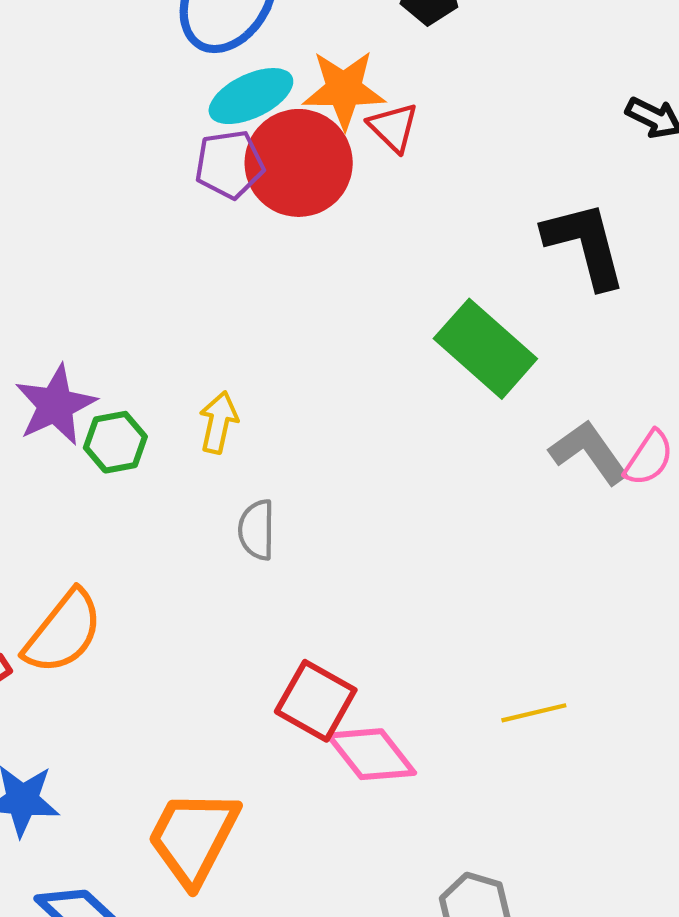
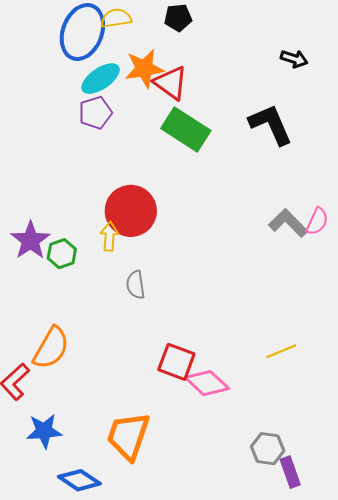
red triangle: (393, 127) -> (171, 83), size x1.4
red circle: (299, 163) -> (131, 211), moved
green rectangle: (485, 349) -> (186, 130), moved

